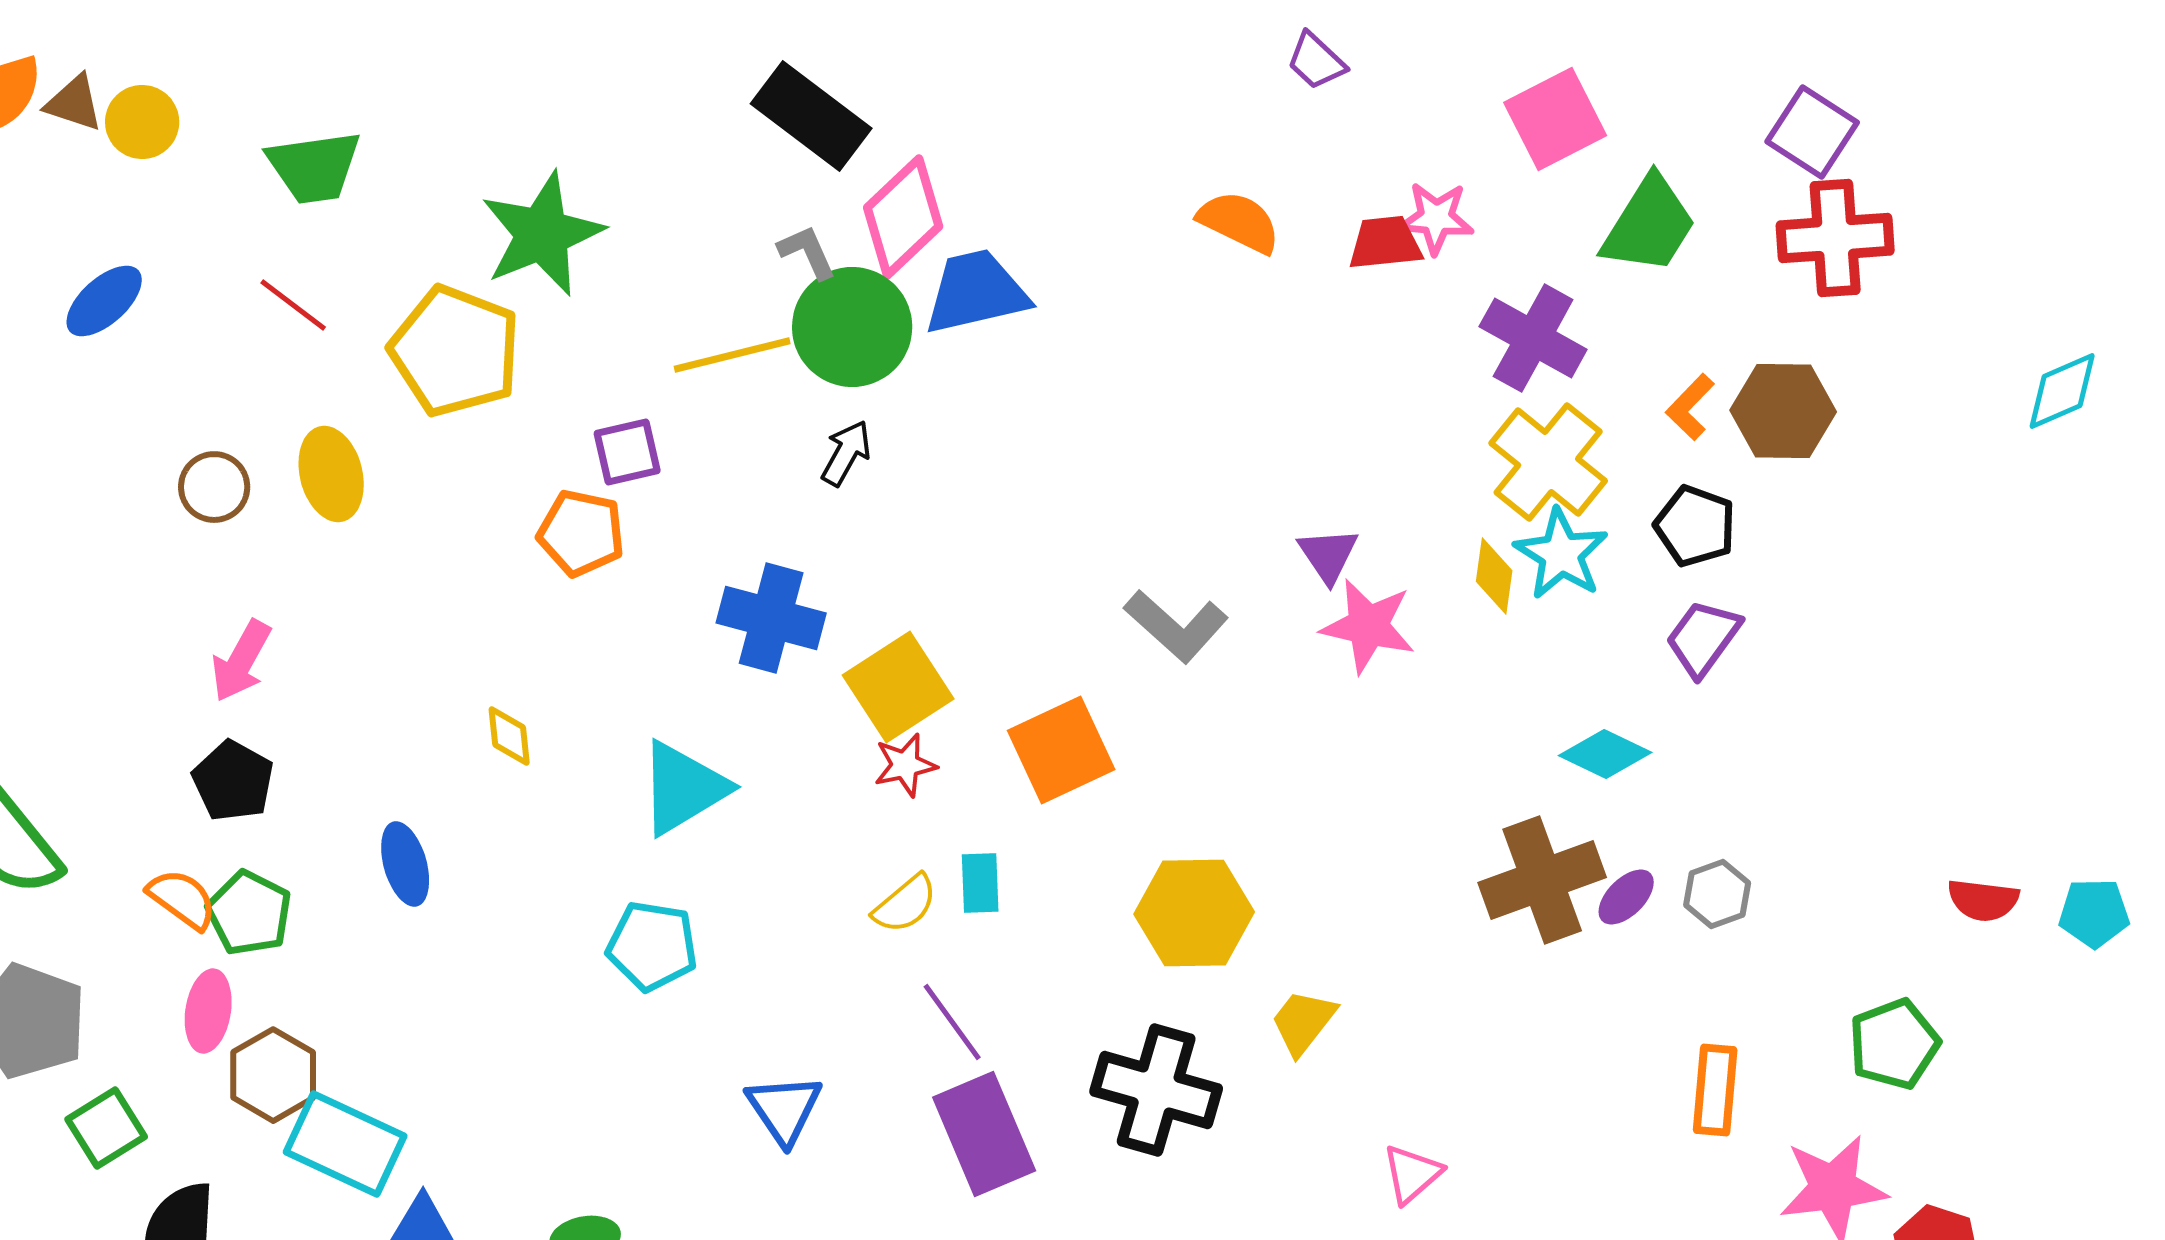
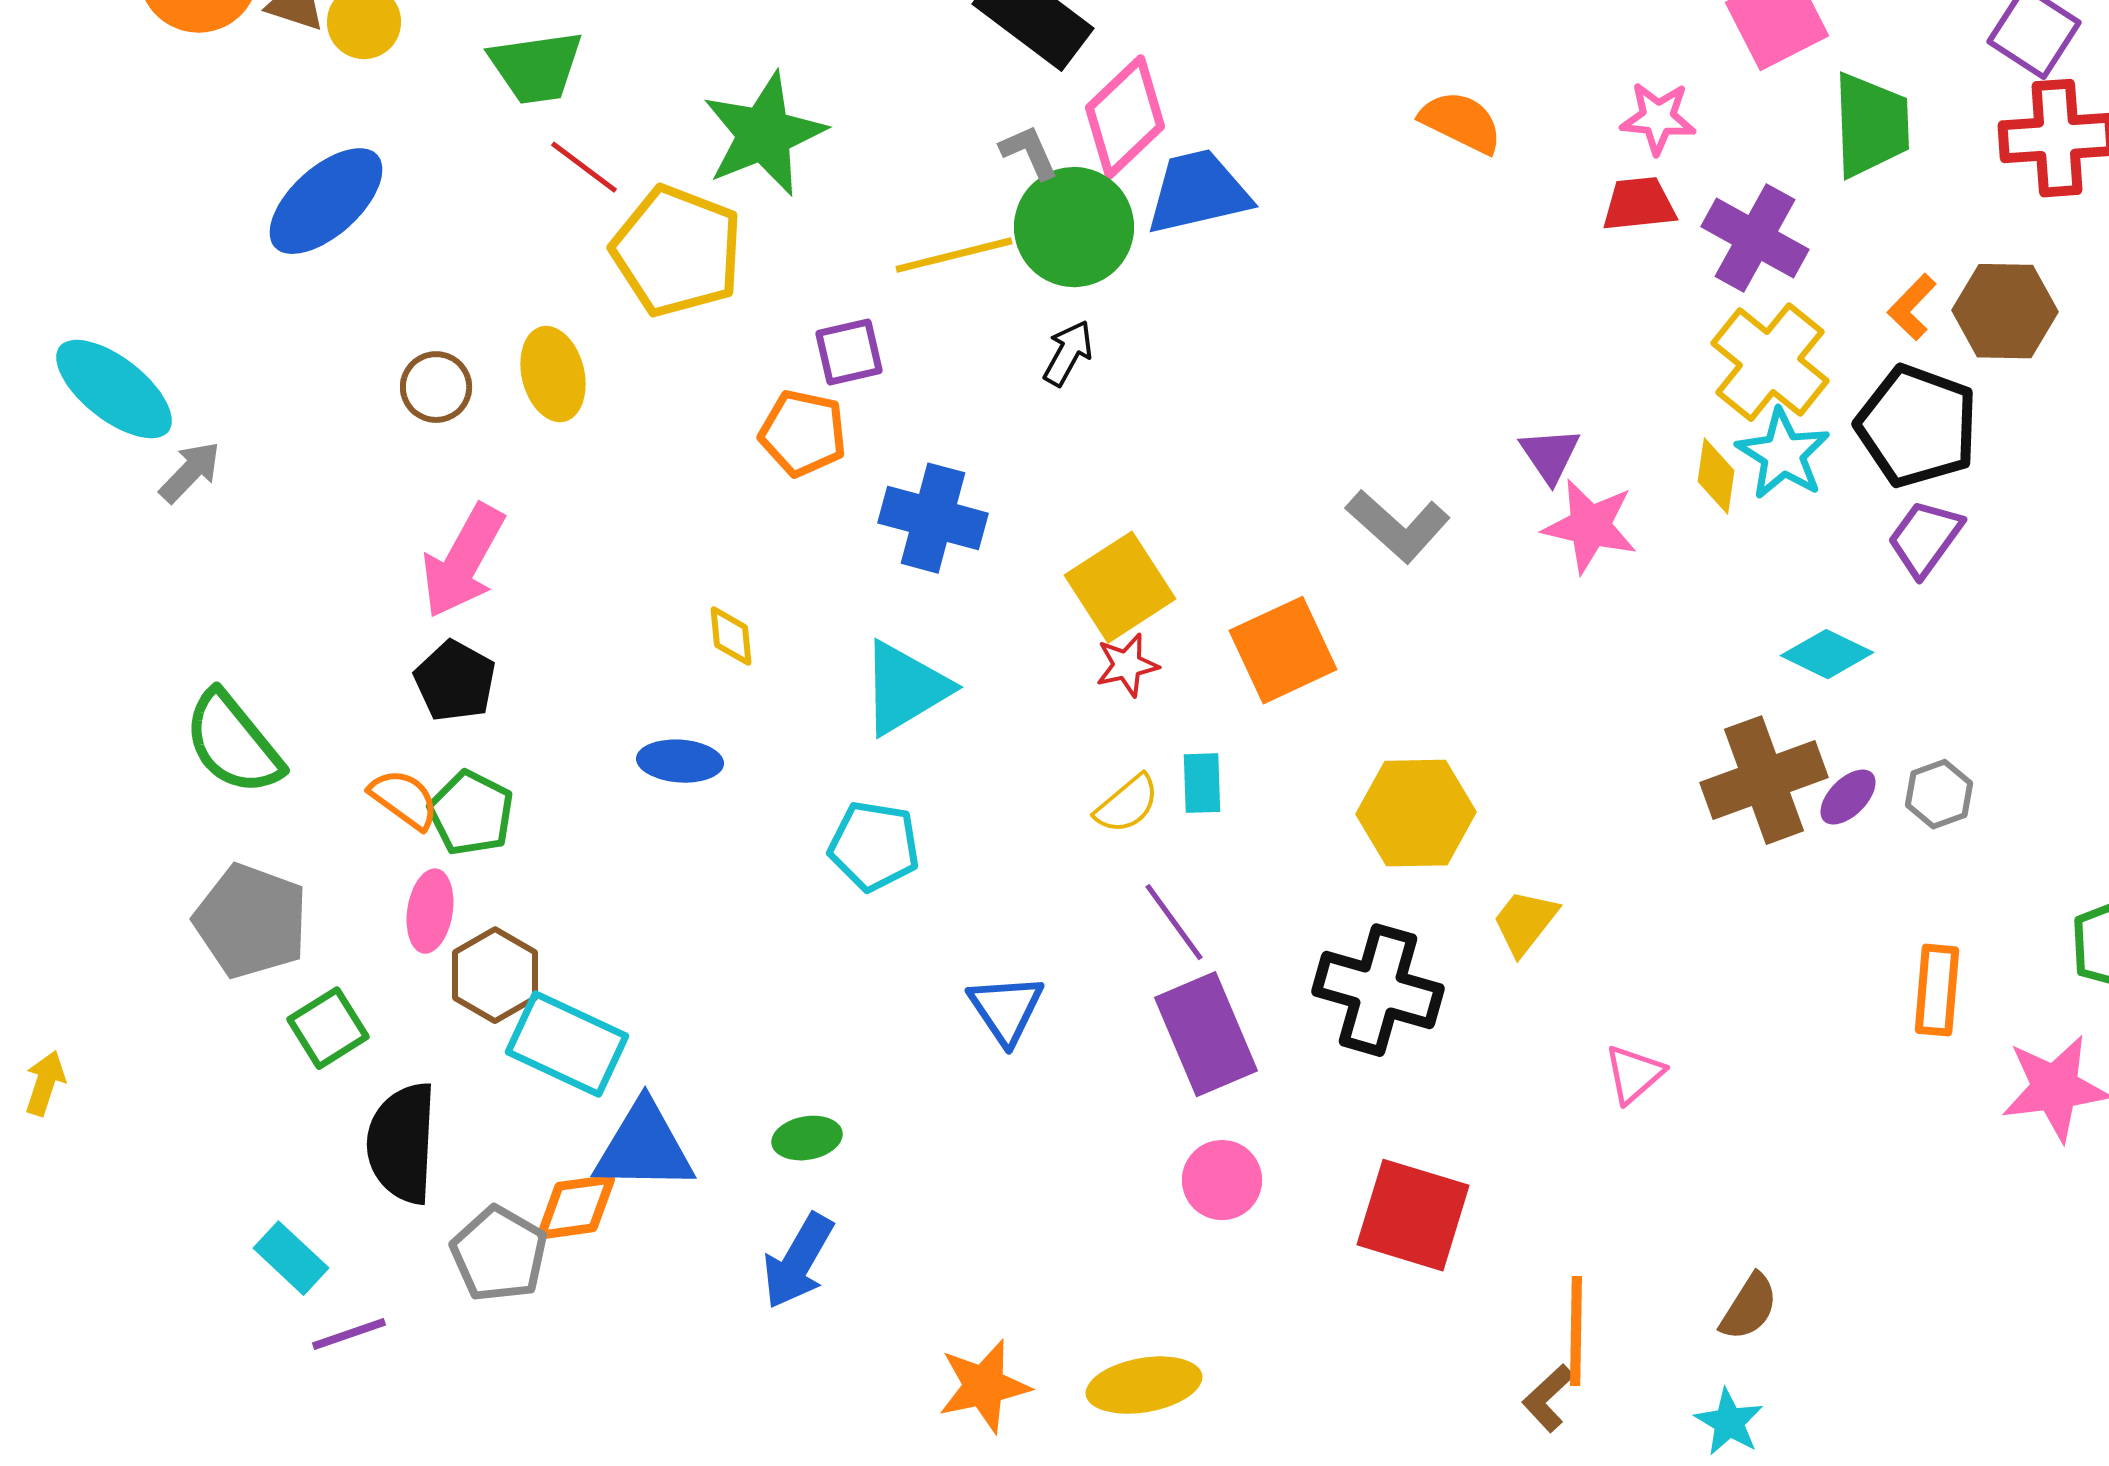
green trapezoid: (1649, 225) -> (1871, 125), turned -34
red trapezoid: (1385, 243) -> (1639, 204), moved
blue ellipse: (104, 301) -> (326, 201), size x1.5
red line: (293, 305) -> (584, 167), moved
black pentagon: (1695, 526) -> (1917, 426), size x1.5
blue cross: (771, 618) -> (933, 518), moved
pink arrow: (241, 661) -> (463, 561), size x1.4
blue ellipse: (405, 864) -> (680, 761), moved, turned -70

